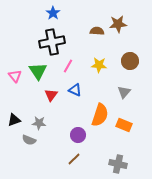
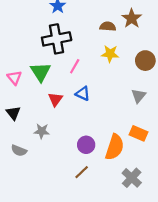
brown star: (118, 24) -> (132, 18), turned -30
yellow star: (99, 65) -> (110, 54), moved
orange semicircle: (100, 115) -> (115, 147), moved
black triangle: (14, 120) -> (13, 113), moved, turned -48
gray semicircle: (29, 140) -> (19, 150), moved
gray cross: (118, 164) -> (132, 178), turned 30

